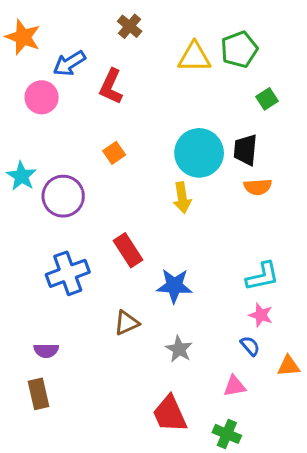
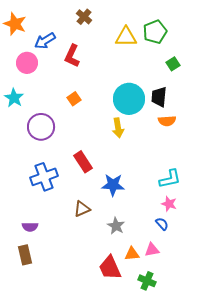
cyan star: (21, 176) -> (14, 98), moved
orange triangle: (289, 366) -> (132, 254), moved

